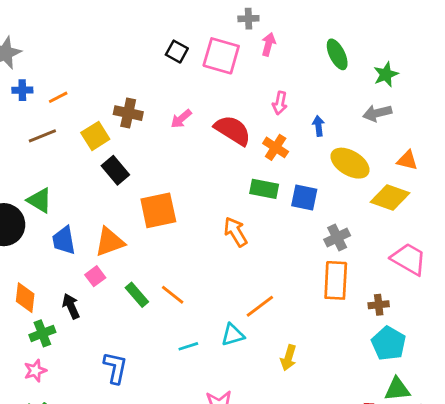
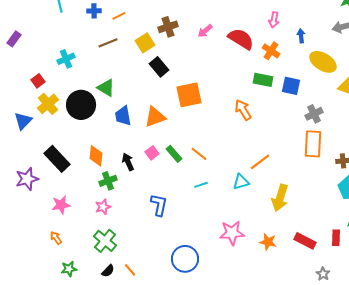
brown cross: (128, 113) -> (168, 27), turned -30
pink square: (95, 276) -> (152, 153), moved
cyan line: (188, 346) -> (201, 185), moved
yellow arrow: (288, 358) -> (280, 198), size x1.5

